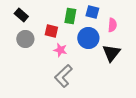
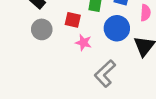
gray L-shape: (63, 76) -> (105, 74), moved

